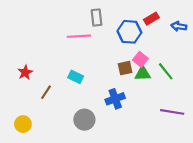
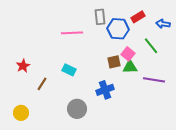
gray rectangle: (96, 18) -> (100, 17), moved
green line: (166, 71) -> (151, 46), moved
purple line: (172, 112) -> (154, 80), moved

